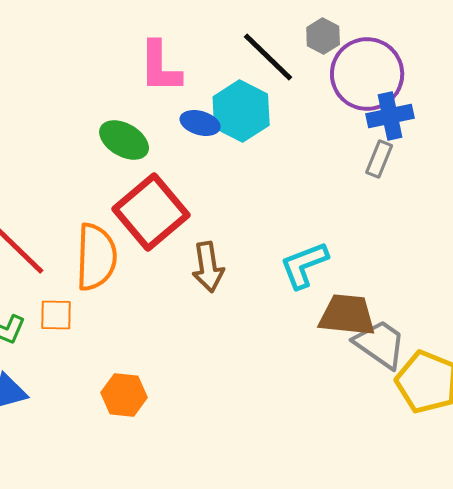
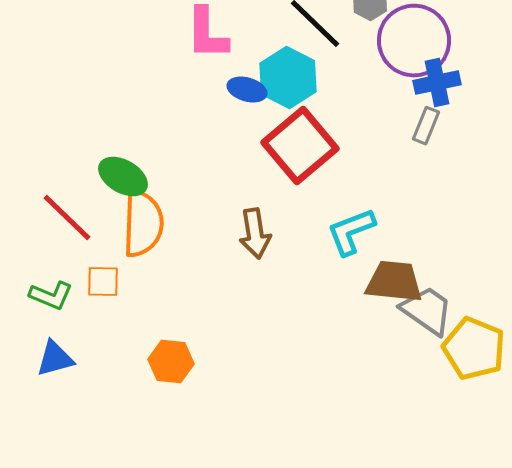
green ellipse: (124, 140) -> (123, 177), moved
red square: (151, 212) -> (300, 146), moved

